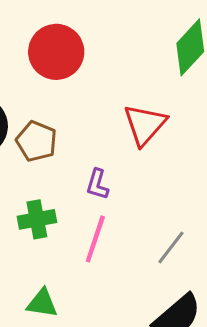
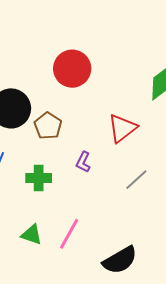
pink line: (95, 239) -> (69, 234), moved
gray line: (171, 247) -> (136, 180), moved

